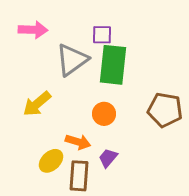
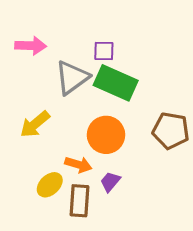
green rectangle: (113, 65) -> (116, 83), turned -72
orange circle: (104, 114) -> (106, 135), size x1.5

